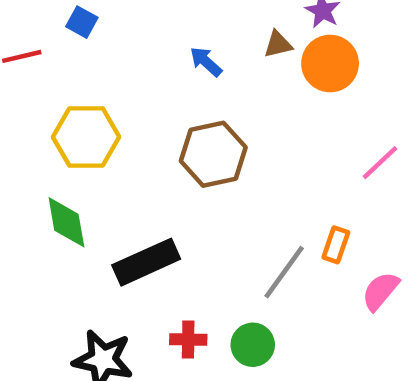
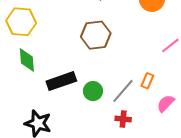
yellow hexagon: (86, 137) -> (21, 22), moved
red cross: (188, 340) -> (123, 119), moved
green circle: (253, 345) -> (93, 91), moved

